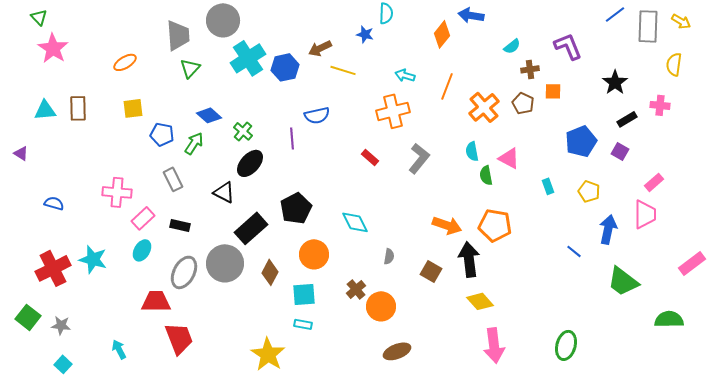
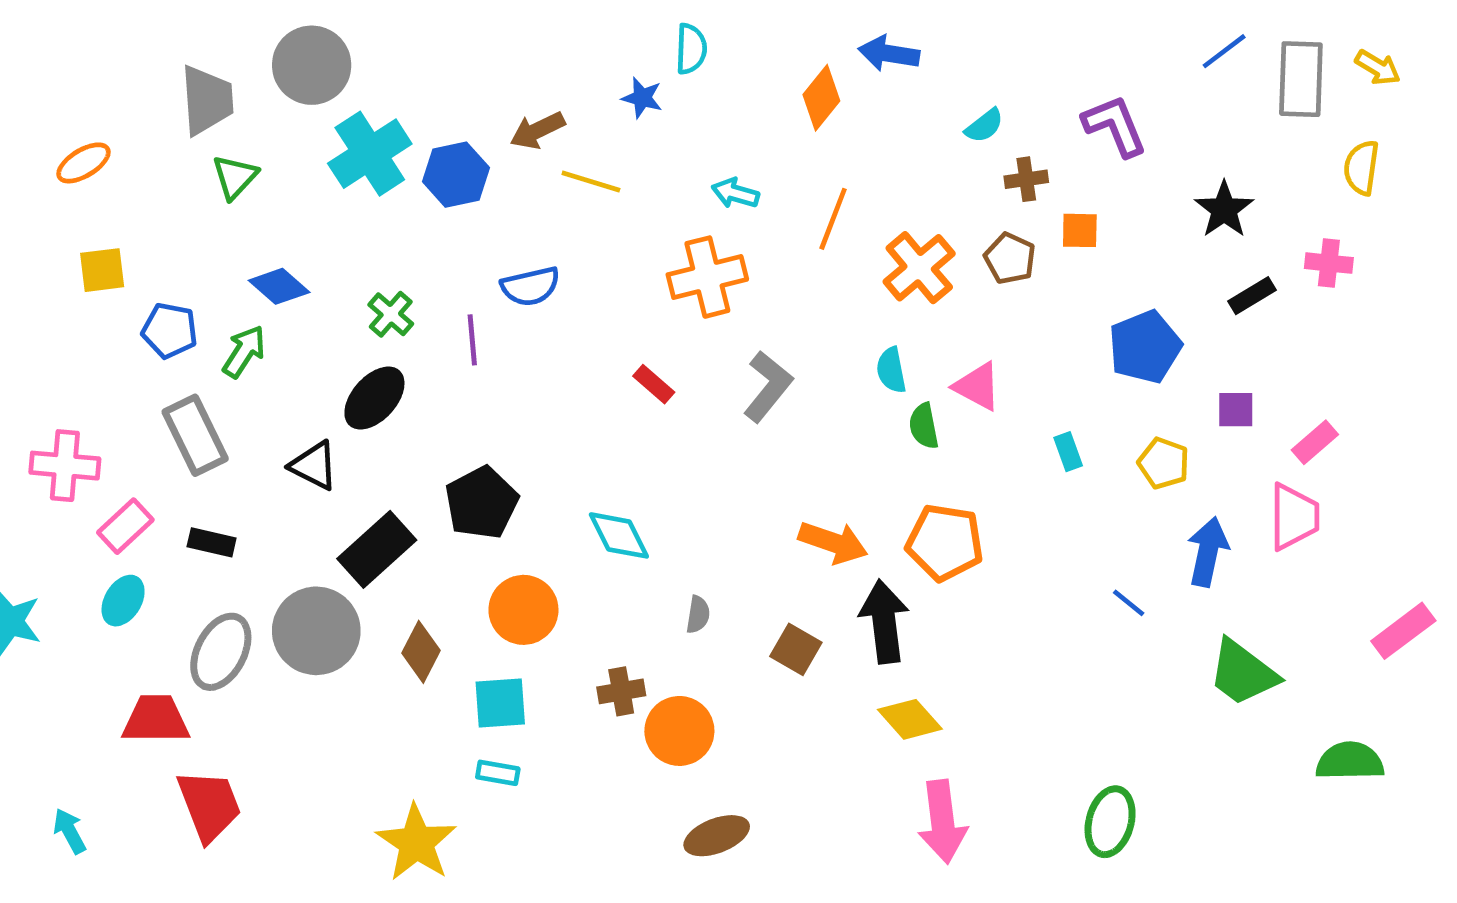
green cross: (243, 131) -> (391, 314), moved
purple square: (620, 151) -> (1236, 410), moved, turned -30
gray rectangle: (173, 179) -> (195, 435), size x1.4
brown cross: (356, 289) -> (621, 691), turned 30

